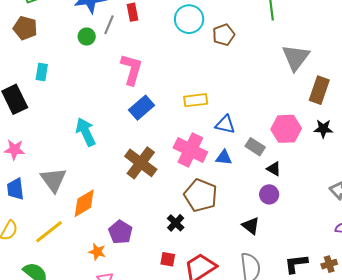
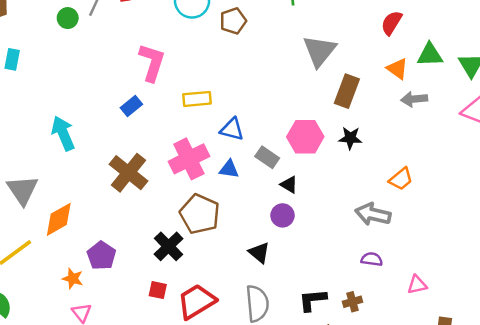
pink L-shape: (131, 69) -> (152, 62), moved
blue rectangle: (142, 108) -> (131, 106), size x0.7
pink cross: (190, 150) -> (189, 159), turned 36
black cross: (176, 223) -> (169, 246), size x1.4

